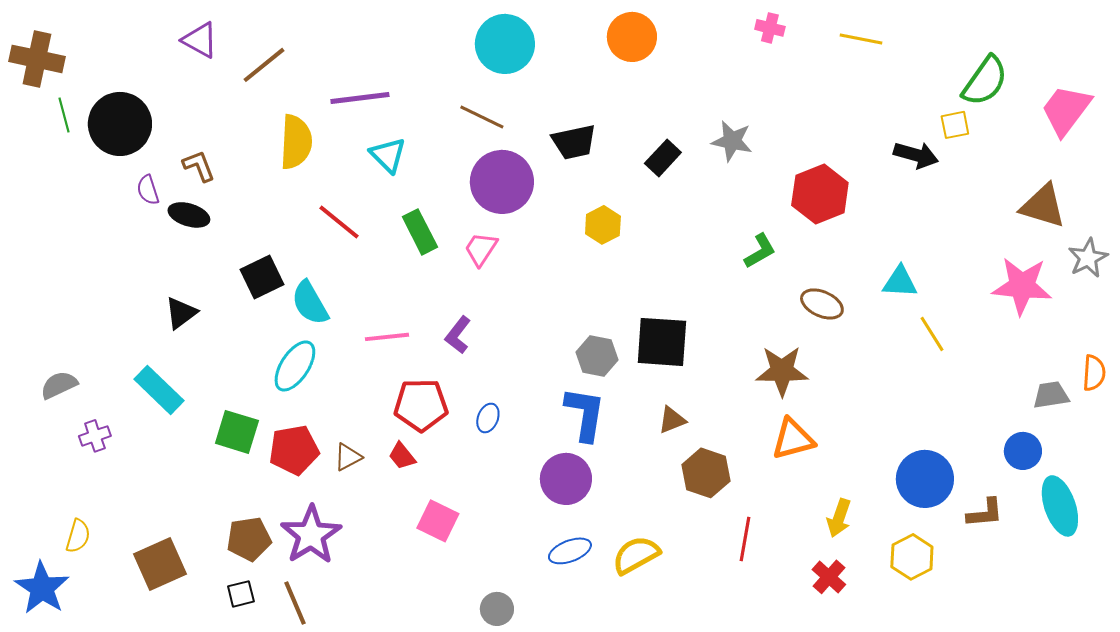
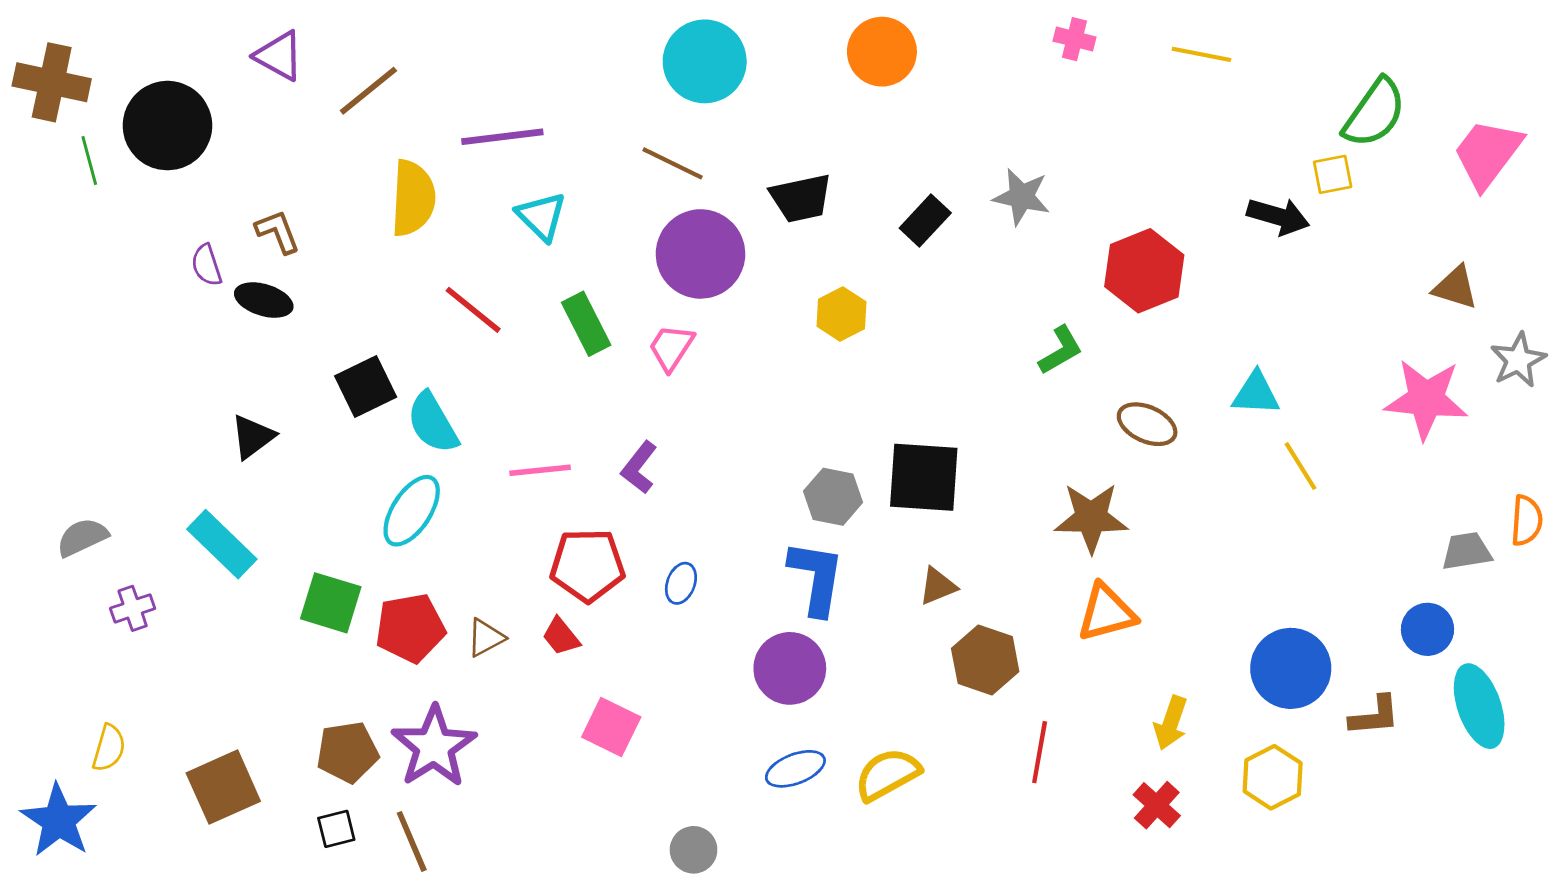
black circle: (120, 124) -> (167, 126), moved
brown triangle: (1043, 206) -> (1455, 287), size x0.7

